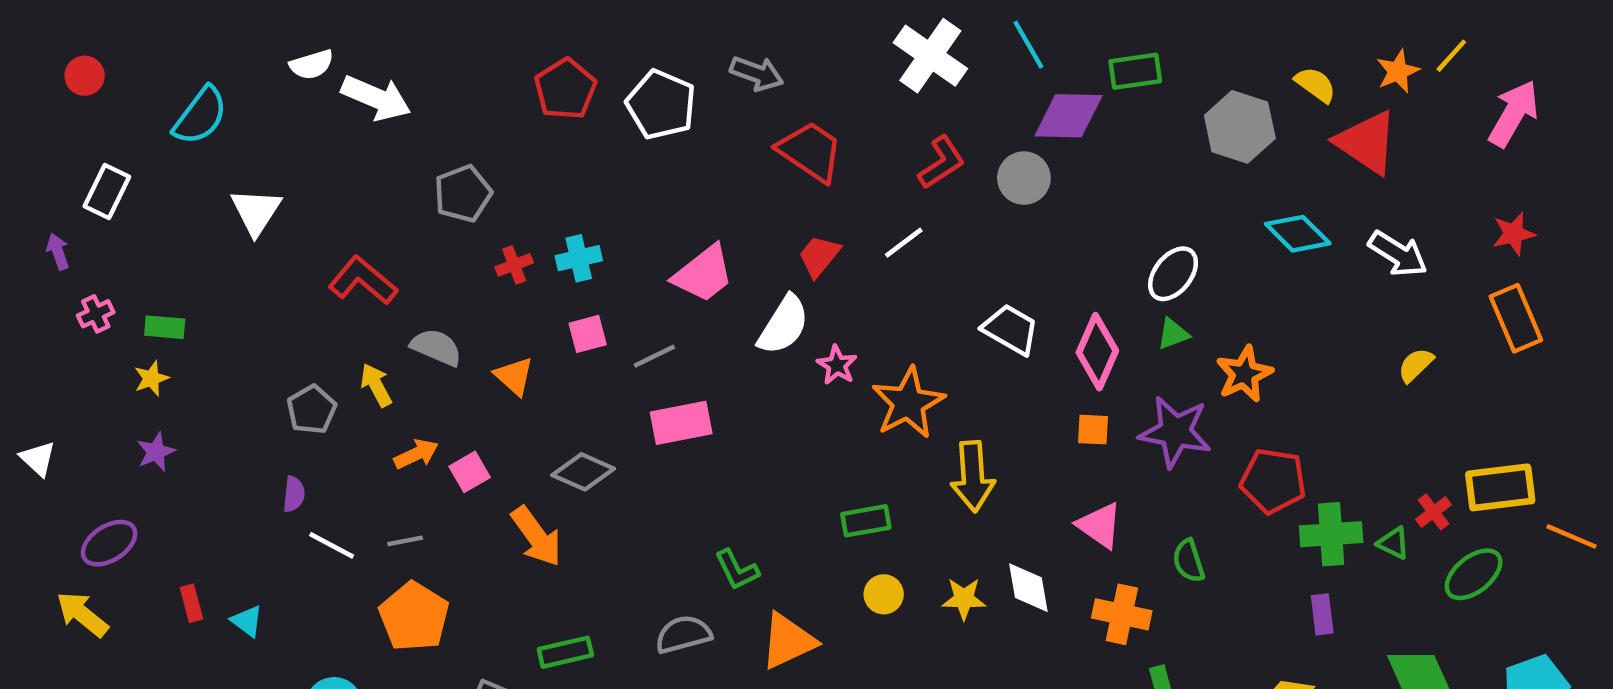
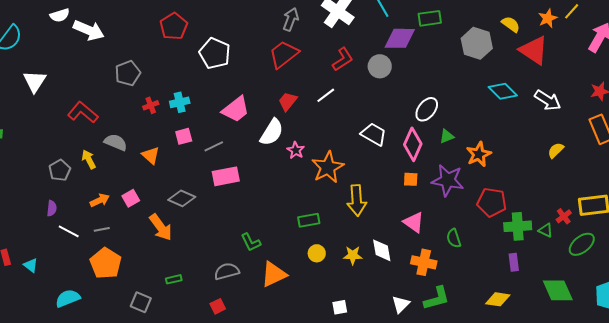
gray arrow: (757, 73) -> (291, 19), moved, turned -90
white pentagon: (661, 105) -> (215, 53), moved
red trapezoid: (810, 151) -> (284, 54), turned -72
white ellipse: (1173, 274) -> (427, 109), moved
orange arrow: (416, 454) -> (100, 200), moved
green rectangle: (565, 652) -> (174, 279), size x0.7

